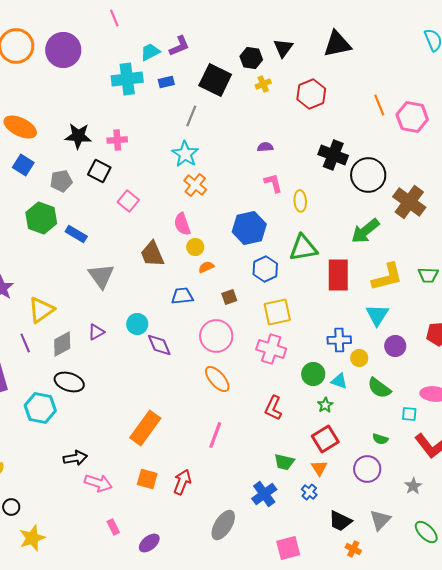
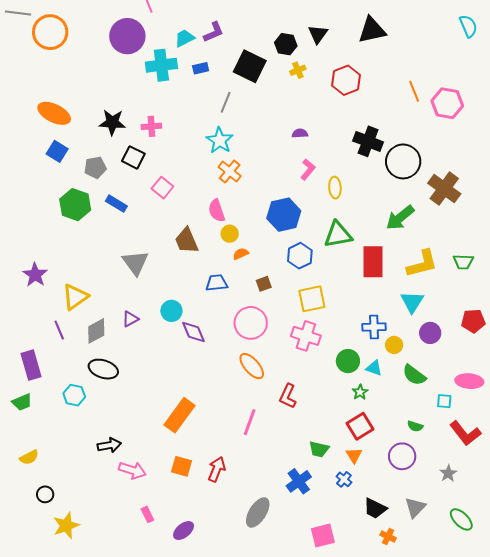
purple circle: (63, 50) -> (127, 36), moved
pink L-shape: (273, 183) -> (308, 169), turned 55
blue rectangle: (76, 234) -> (116, 204), moved
cyan hexagon: (40, 408) -> (74, 395), size x0.7
red L-shape: (273, 408) -> (288, 396), moved

